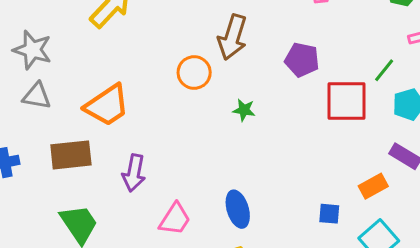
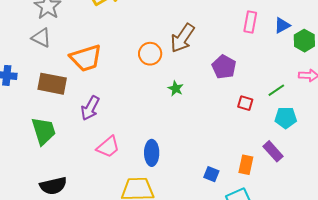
red square: (347, 101) -> (245, 103), size x0.5
orange rectangle: (373, 186) -> (246, 165), turned -66

